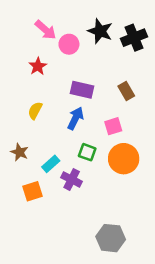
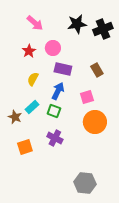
black star: (100, 31) -> (77, 24), turned -30
pink circle: (69, 44) -> (53, 48), moved
yellow semicircle: (35, 111) -> (33, 79), moved
green square: (87, 152) -> (54, 111), moved
cyan rectangle: (51, 164) -> (32, 107), moved

